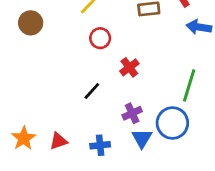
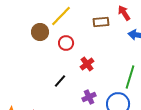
brown circle: (31, 23) -> (40, 32), moved

